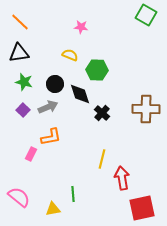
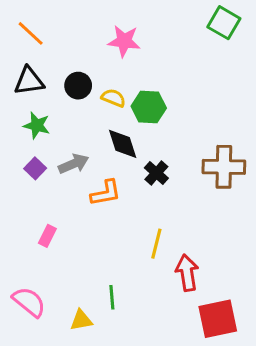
pink star: (81, 27) -> (124, 41), size x1.5
yellow semicircle: (70, 55) -> (113, 98), moved
black circle: (55, 84) -> (78, 86), moved
orange L-shape: (51, 137) -> (106, 193), moved

